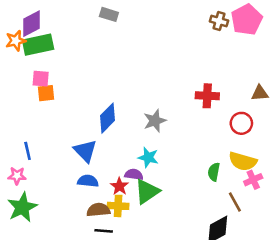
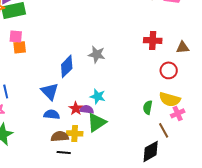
red cross: (207, 96) -> (153, 40), moved
gray star: (155, 121) -> (97, 54), moved, turned 30
red star: (119, 186) -> (76, 108), moved

